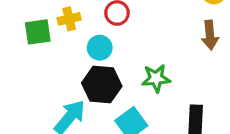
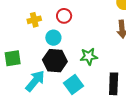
green square: (38, 32) -> (13, 58), moved

